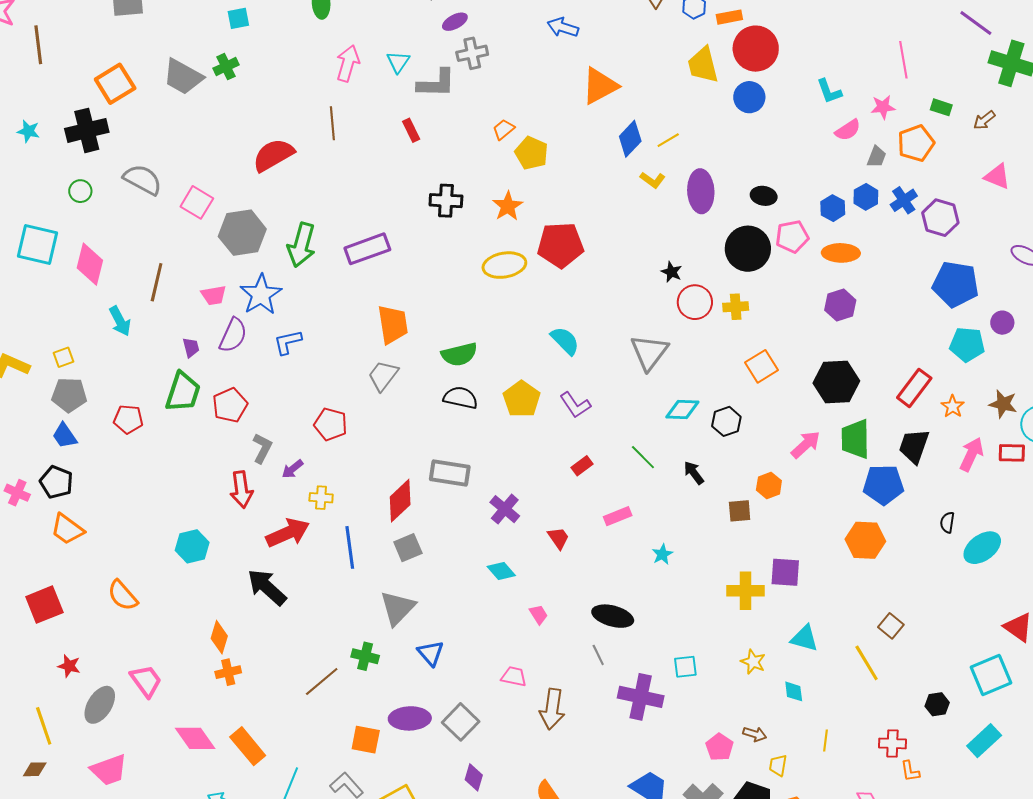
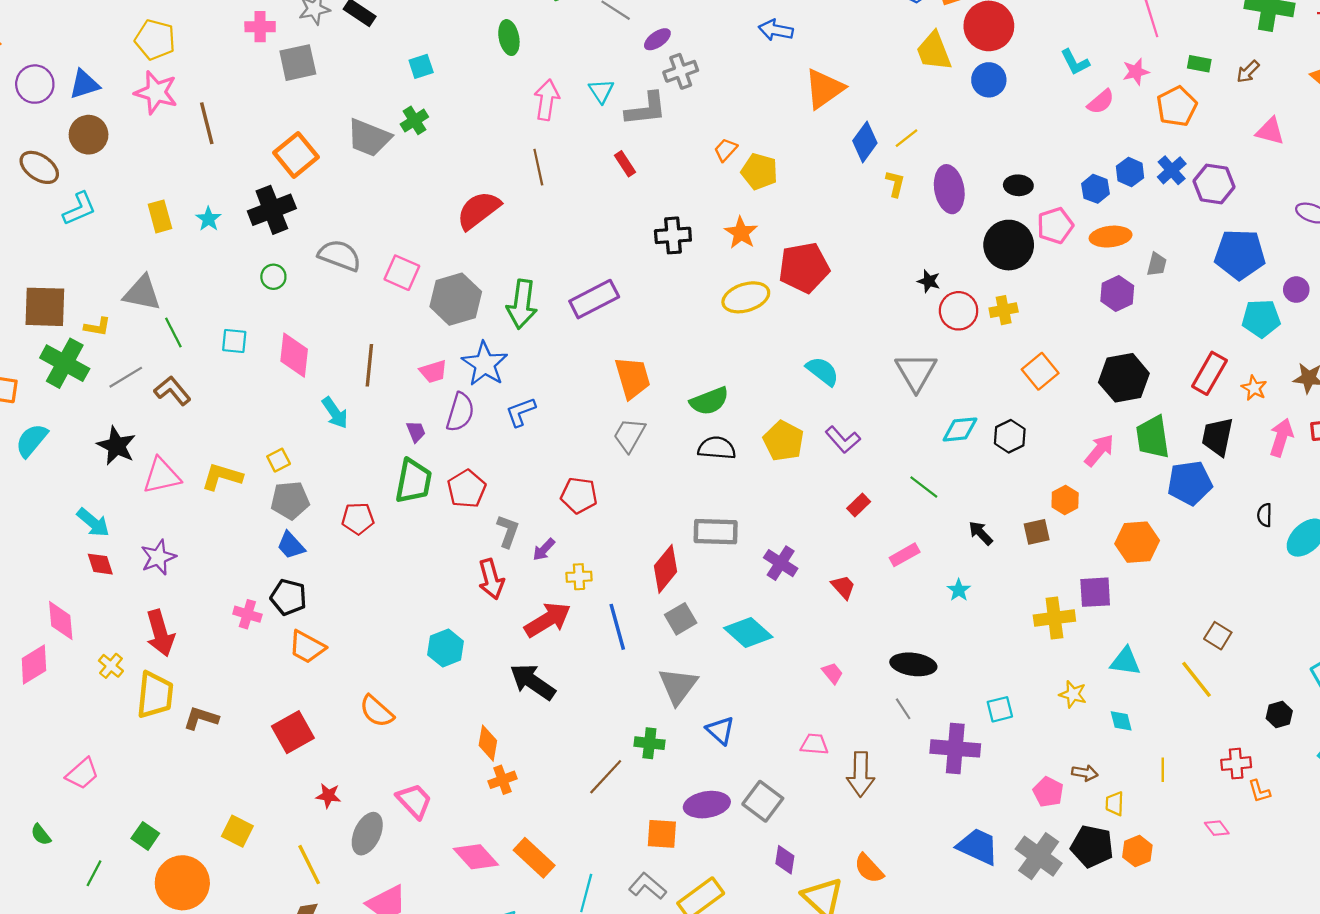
cyan star: (28, 131) -> (208, 219), turned 30
gray trapezoid: (877, 157) -> (1157, 264), moved
yellow L-shape: (653, 180) -> (895, 184), turned -105
cyan square: (37, 244) -> (234, 341), size x0.6
black arrow: (694, 473) -> (981, 533), moved
orange hexagon: (865, 540) -> (1137, 542), moved
cyan diamond: (501, 571) -> (748, 633), moved, size x1.5

